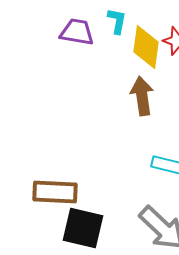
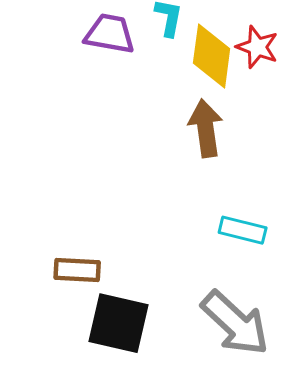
brown rectangle: (55, 192) -> (77, 270), size x0.7

